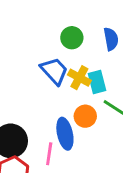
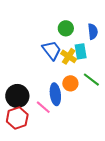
cyan rectangle: (97, 82) -> (81, 51), moved
pink line: (49, 154) -> (43, 107), turned -63

